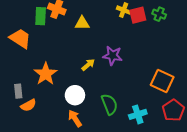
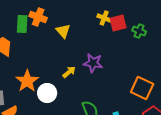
green cross: (159, 14) -> (139, 31), moved
yellow triangle: (82, 23) -> (63, 31), turned 49
white circle: (75, 95) -> (47, 93), moved

